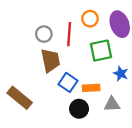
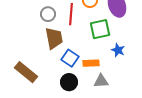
gray triangle: (112, 104) -> (101, 81), moved
black circle: (79, 109) -> (69, 82), moved

